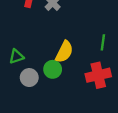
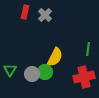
green triangle: (16, 56) -> (10, 70), moved, turned -40
gray circle: (29, 78) -> (32, 74), moved

